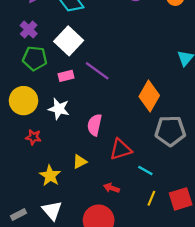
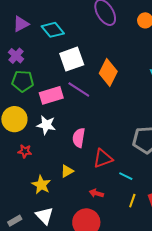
white square: (69, 41) -> (72, 59), moved, turned 30
pink rectangle: (66, 76) -> (51, 95), size x1.6
orange diamond: (149, 96) -> (108, 72), moved

